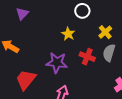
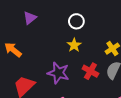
white circle: (82, 11) -> (76, 21), moved

